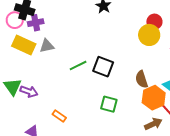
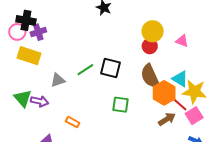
red circle: (154, 22) -> (150, 46), moved
gray triangle: (47, 46) -> (58, 80), moved
brown semicircle: (142, 79) -> (150, 76), size x1.4

